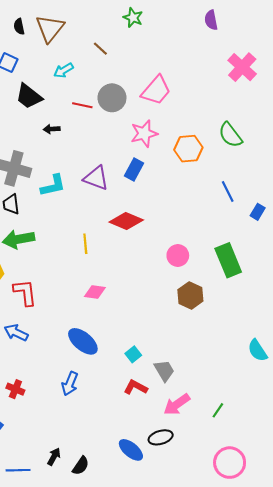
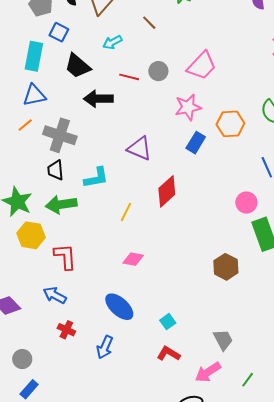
gray circle: (112, 98) -> (158, 71), size x0.7
black arrow: (52, 129) -> (98, 99), size x1.8
blue rectangle: (134, 170) -> (196, 143), moved
cyan L-shape: (53, 186) -> (96, 178), moved
red diamond: (126, 221) -> (167, 191), turned -68
yellow line: (85, 244) -> (126, 212), turned 30
pink circle: (178, 255) -> (246, 203), moved
gray trapezoid: (164, 371) -> (223, 340), moved
red cross: (15, 389) -> (66, 330), moved

